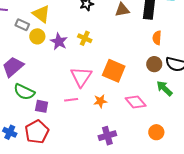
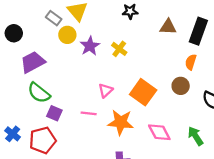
orange semicircle: (157, 38) -> (191, 62), moved
brown circle: (154, 64) -> (181, 86), moved
pink triangle: (81, 77) -> (106, 90), size x0.6
green arrow: (164, 88) -> (195, 136), moved
orange star: (100, 101) -> (121, 122), size x1.6

